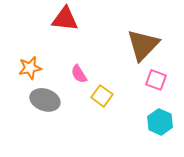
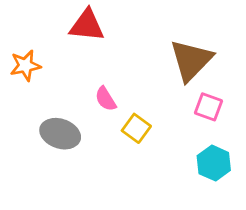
orange star: (30, 68) -> (25, 65), moved

